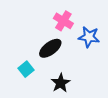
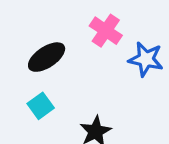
black ellipse: (50, 48) -> (47, 57), moved

